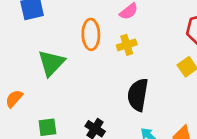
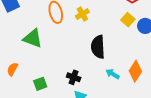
green triangle: (51, 63) -> (33, 38), turned -40

